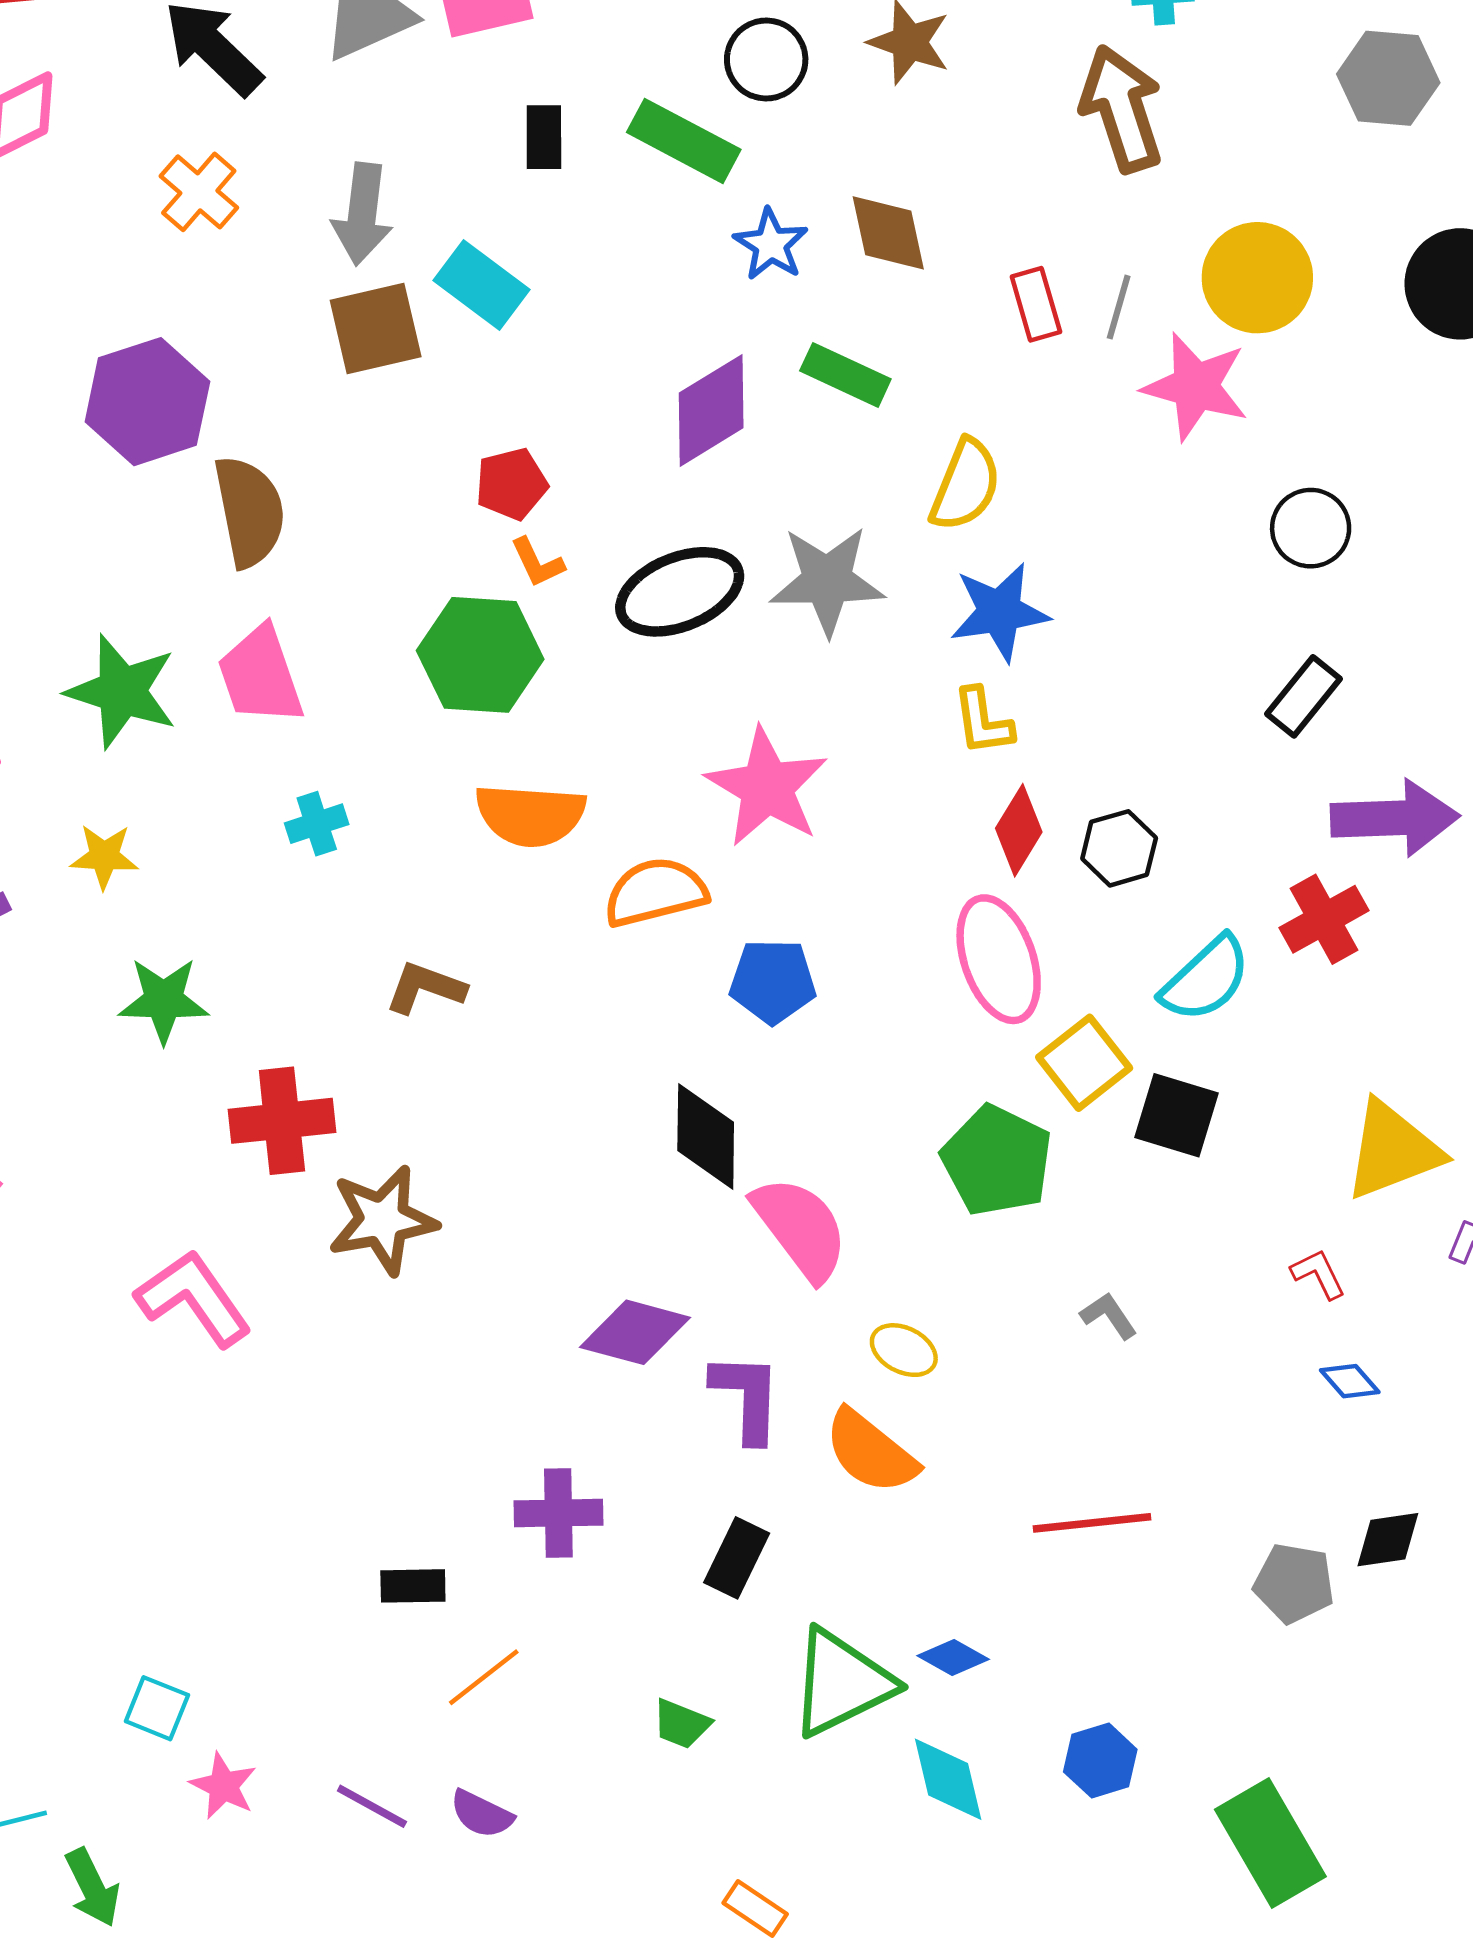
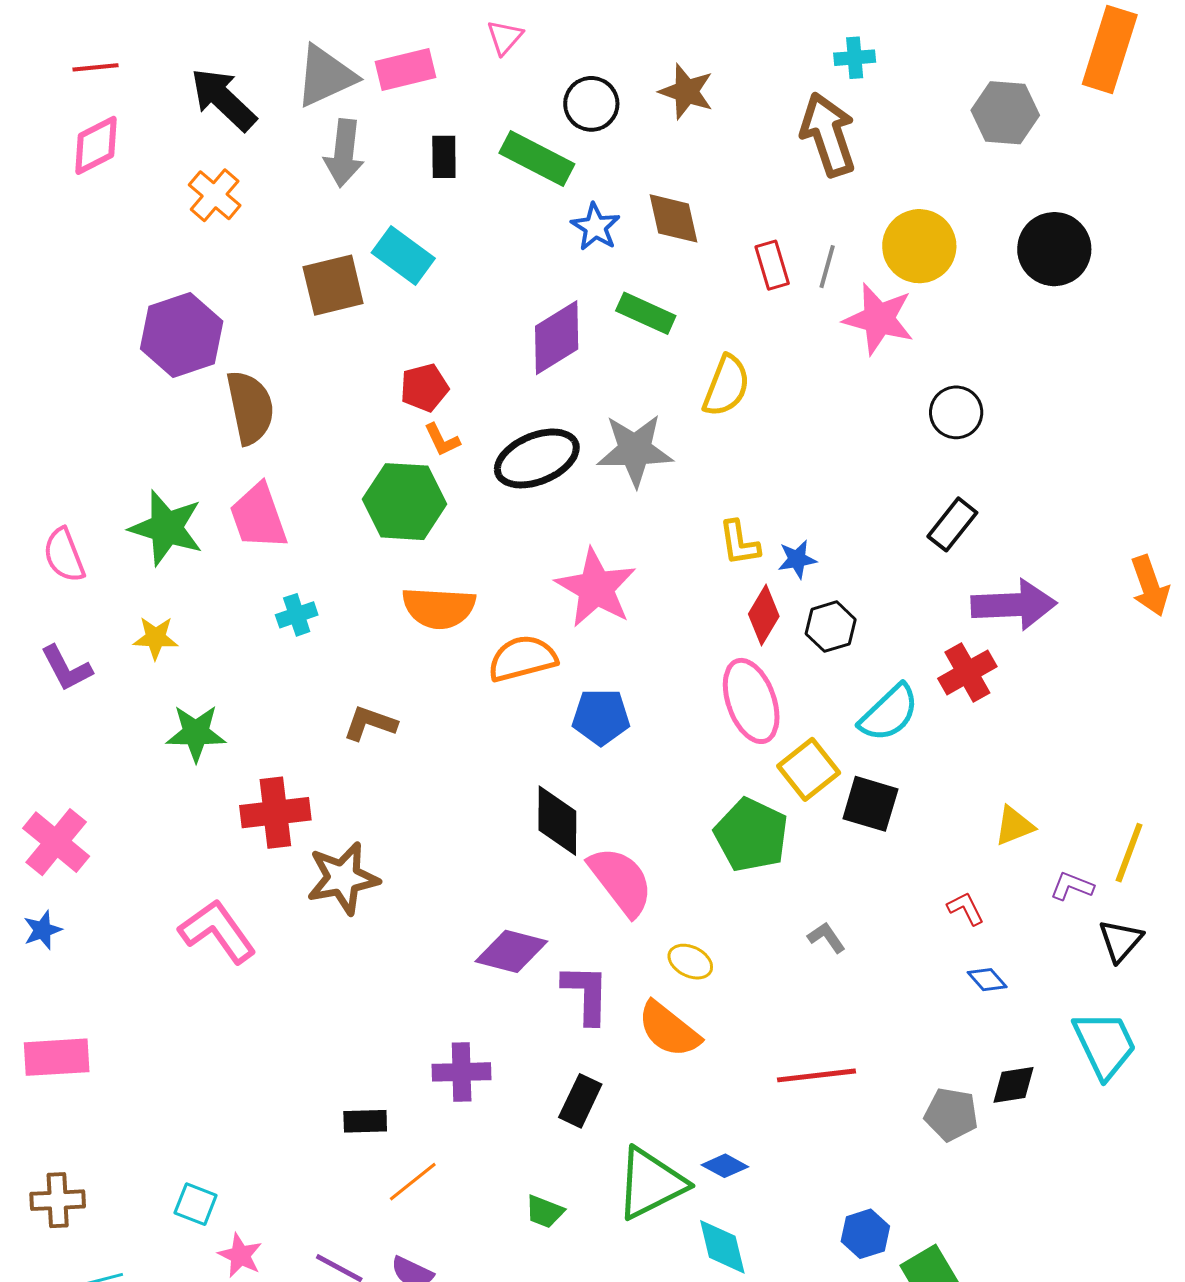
gray arrow: (362, 214) -> (344, 153), moved
blue star: (1000, 612) -> (797, 559), moved, size x0.6
yellow triangle: (1392, 1150) -> (1014, 826), size x0.6
blue hexagon: (1100, 1761) -> (865, 1234), moved

